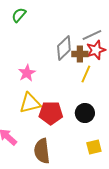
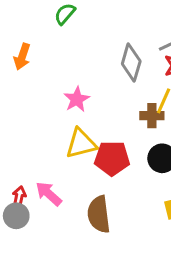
gray diamond: (64, 48) -> (131, 62), turned -30
brown cross: (80, 54) -> (152, 116), moved

